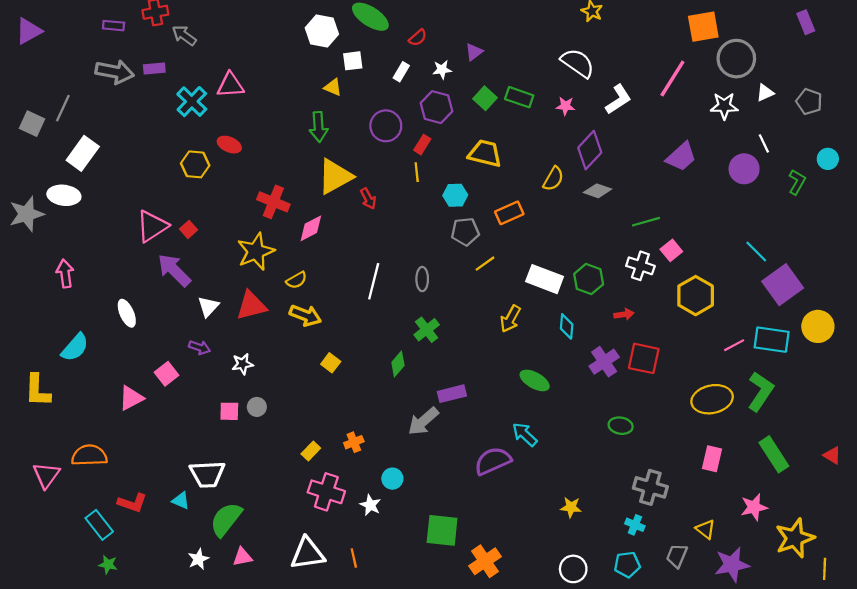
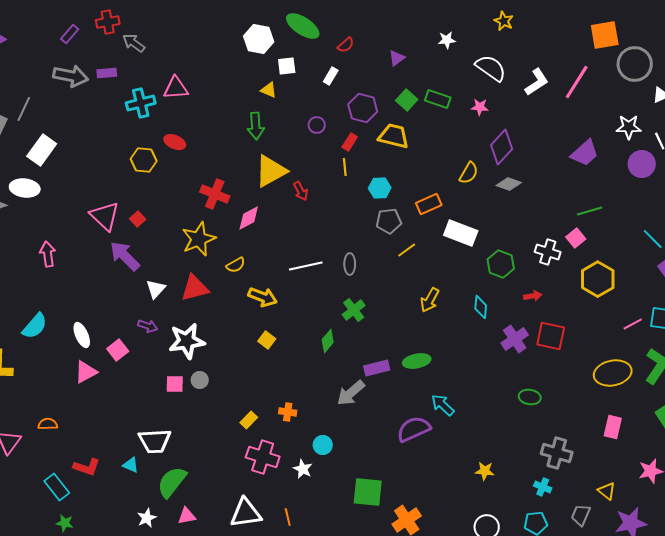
purple rectangle: (114, 26) -> (70, 34), turned -54
white star: (442, 70) -> (447, 40), moved
white L-shape: (618, 99) -> (537, 82), moved
cyan cross: (192, 102) -> (141, 103), turned 32
white star: (724, 106) -> (629, 127), moved
purple circle: (386, 126) -> (317, 125), size x0.6
yellow trapezoid: (485, 153) -> (394, 136), moved
green line: (646, 222) -> (590, 211), moved
pink triangle: (152, 226) -> (105, 216), turned -44
pink arrow: (65, 274) -> (48, 254), moved
white rectangle: (545, 279) -> (461, 233), moved
white line: (374, 281) -> (306, 266), turned 64
white ellipse: (127, 313) -> (82, 335), moved
yellow arrow: (305, 315) -> (263, 297), moved
white star: (243, 364) -> (187, 341), size x1.8
green ellipse: (535, 380) -> (417, 361), moved, turned -40
orange cross: (354, 442) -> (288, 412), turned 30
orange semicircle: (89, 455) -> (48, 424), size x0.6

